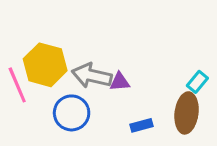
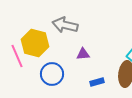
gray arrow: (92, 76) -> (65, 25), moved

